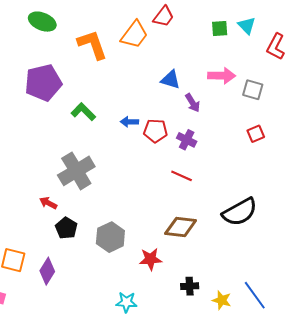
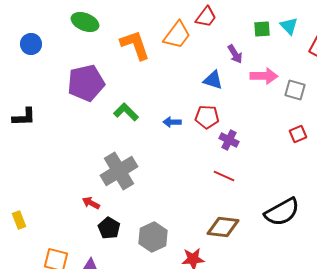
purple arrow: (193, 103) -> (235, 54), moved
red pentagon: (156, 131) -> (207, 117), moved

